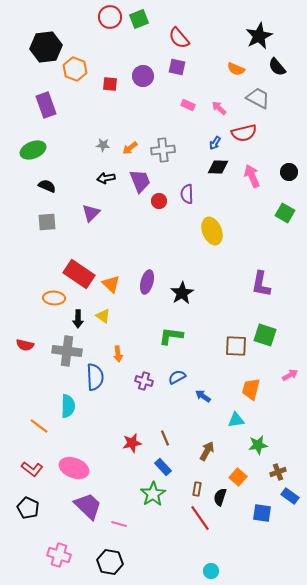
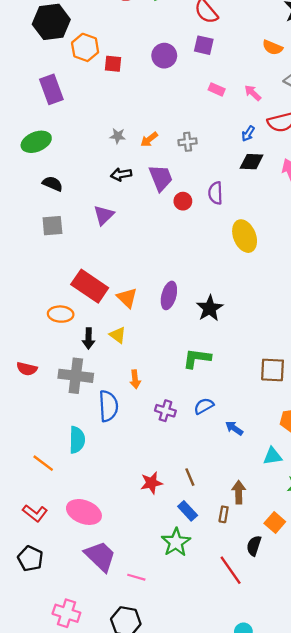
red square: (110, 84) -> (113, 64), moved
gray cross: (163, 150) -> (188, 142), size x0.7
brown arrow: (207, 451) -> (239, 492), turned -30
brown rectangle: (197, 489) -> (224, 514), moved

